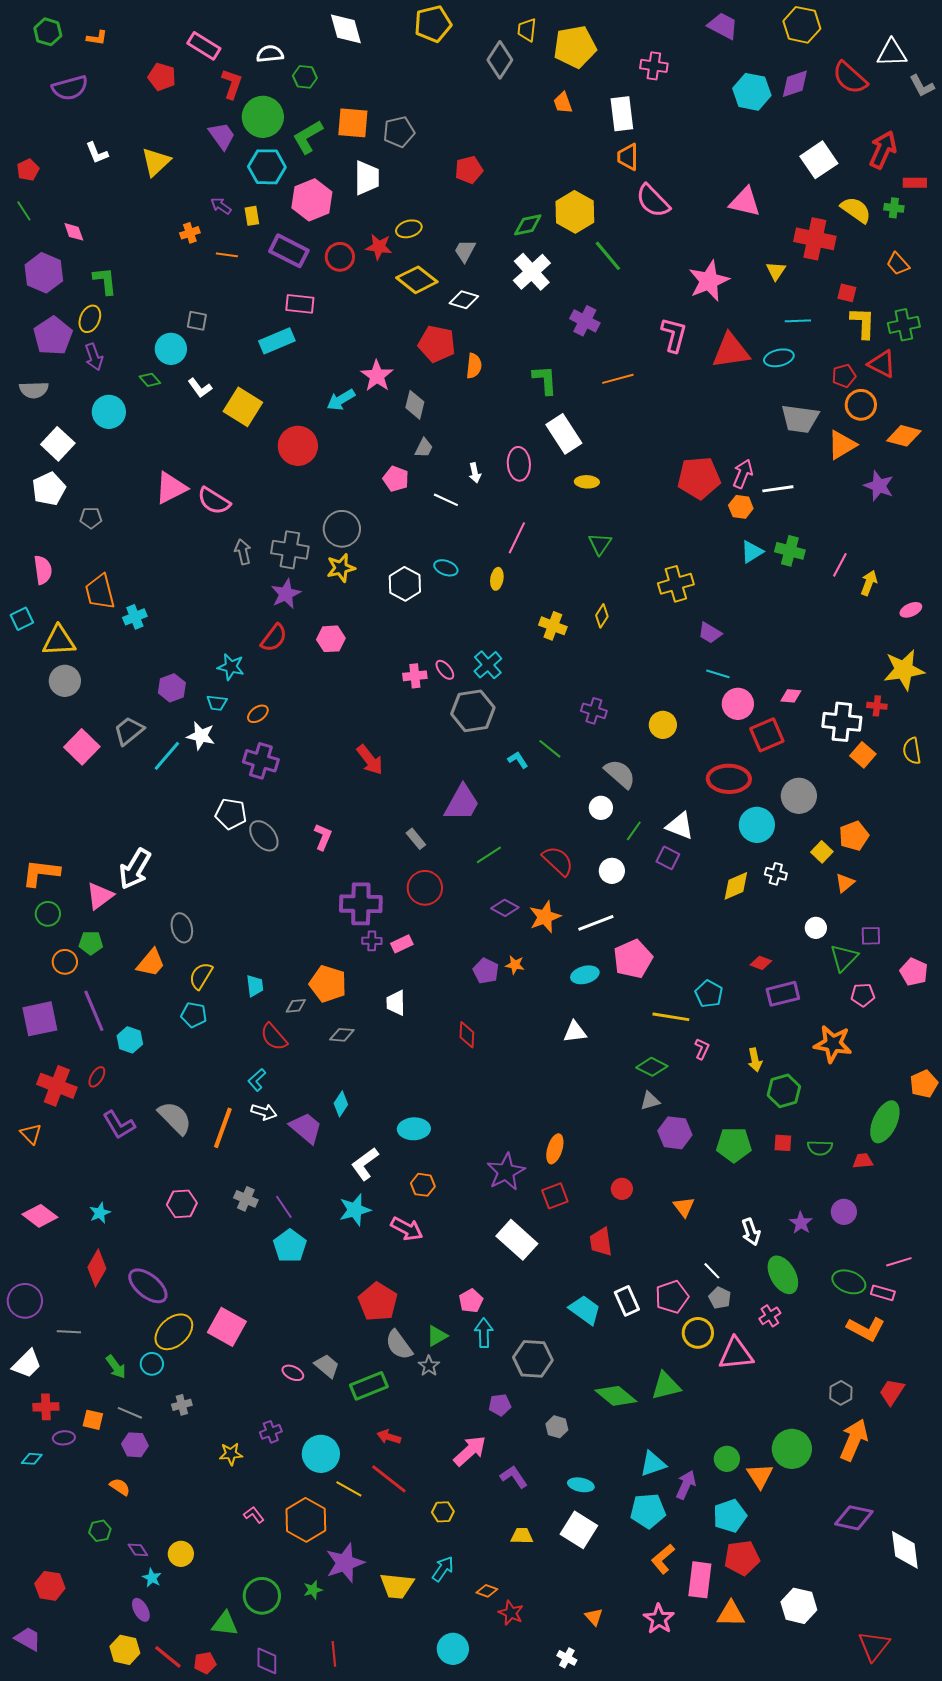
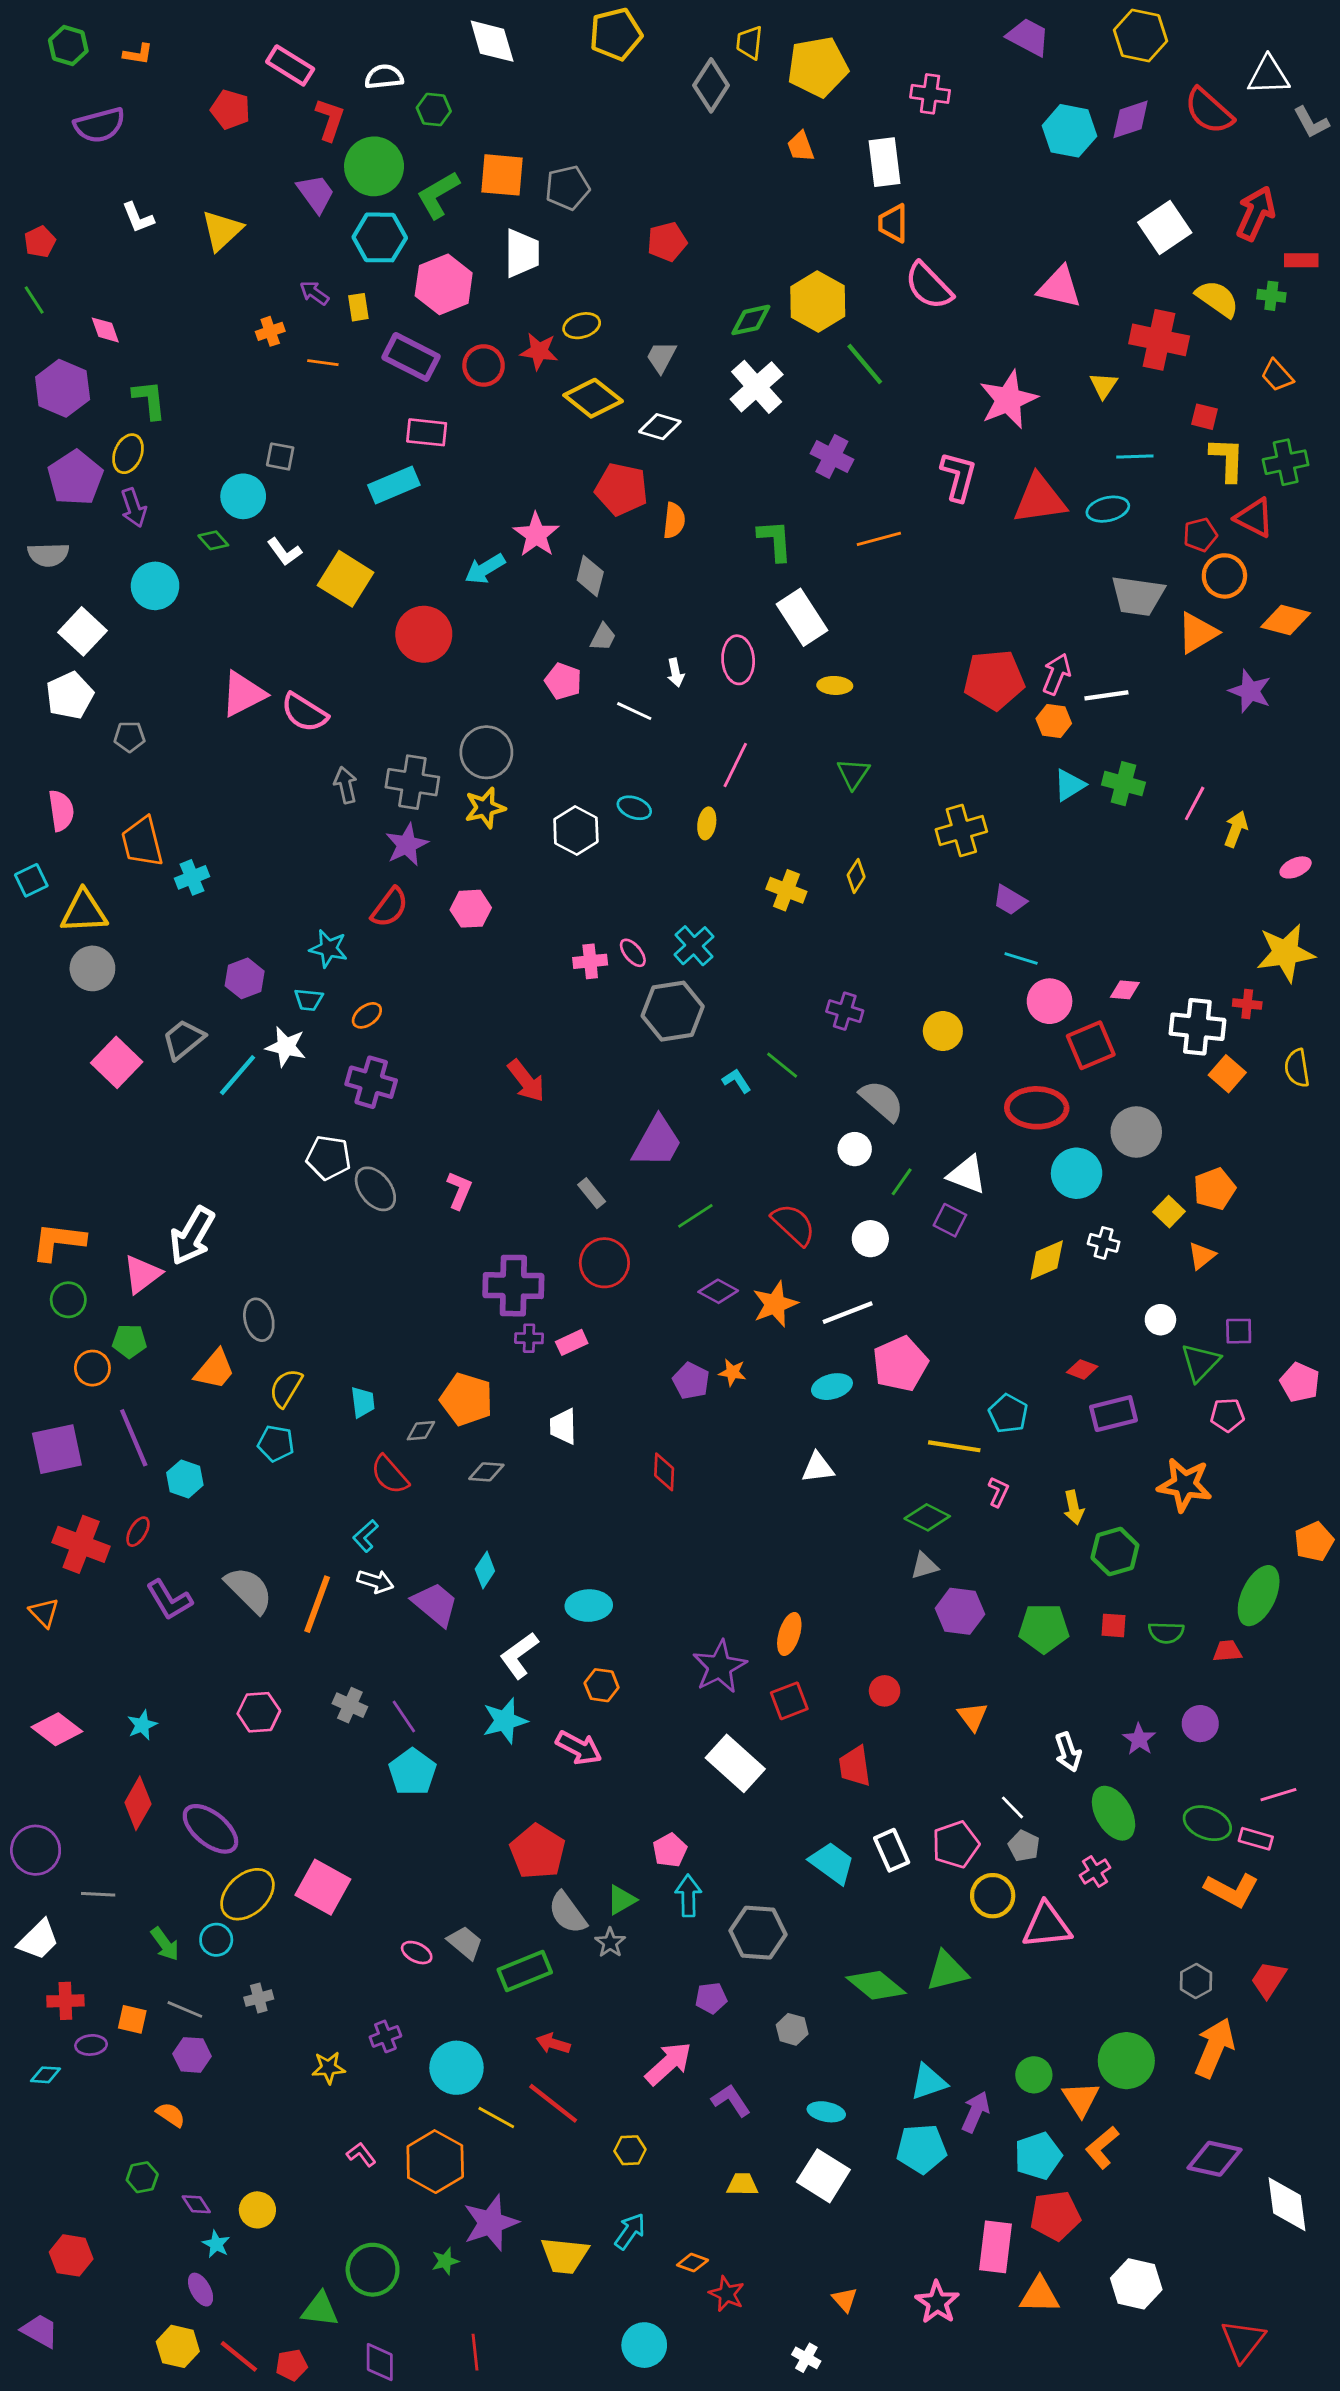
orange L-shape: (663, 1559) -> (1102, 2147), moved

